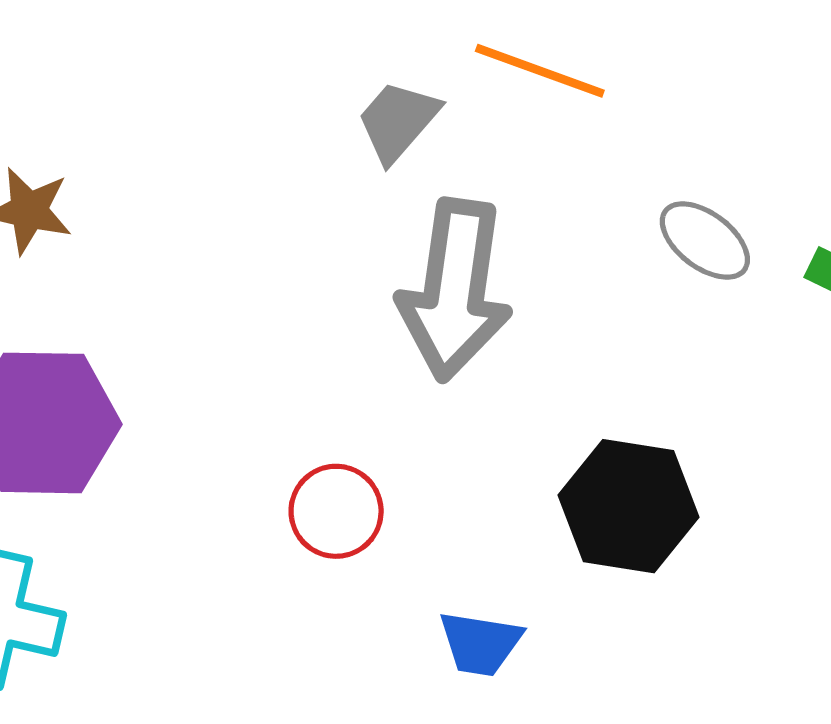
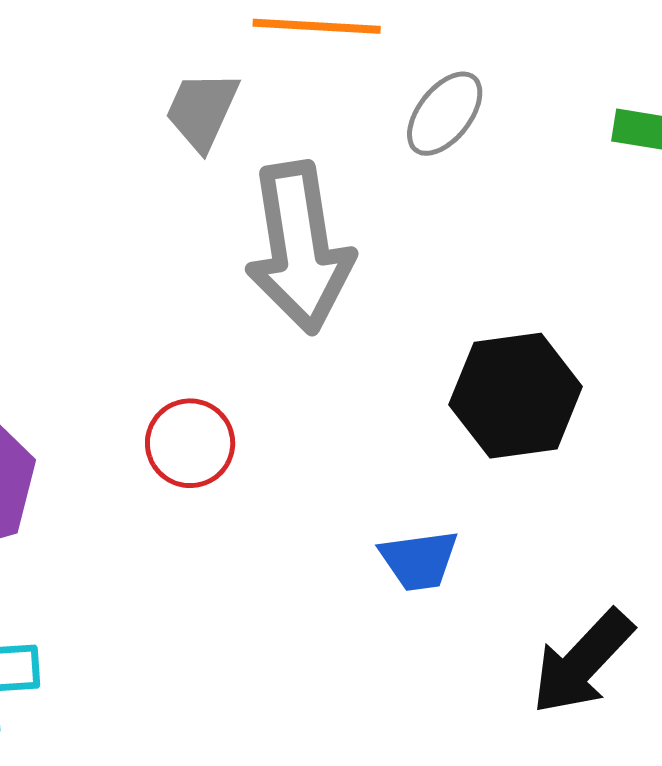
gray ellipse: (705, 241) -> (445, 114), moved, turned -72
red circle: (336, 511) -> (190, 443), moved

